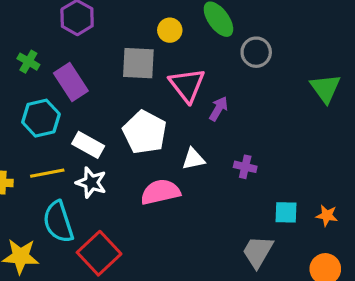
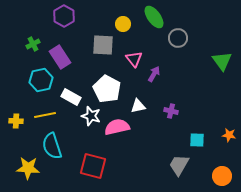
green cross: (28, 62) -> (33, 44), turned 32
pink triangle: (187, 85) -> (134, 59), size x0.7
white star: (91, 183) -> (91, 116), moved
orange star: (327, 216) -> (229, 135), moved
red square: (99, 253) -> (93, 166), moved, turned -32

